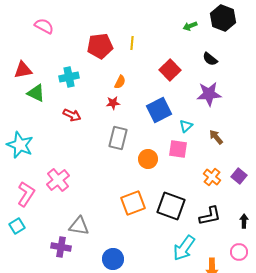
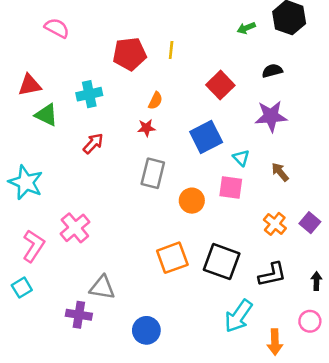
black semicircle: (210, 59) -> (272, 71), turned 126
red arrow: (72, 115) -> (93, 143), turned -72
cyan triangle: (186, 126) -> (241, 158), turned -32

